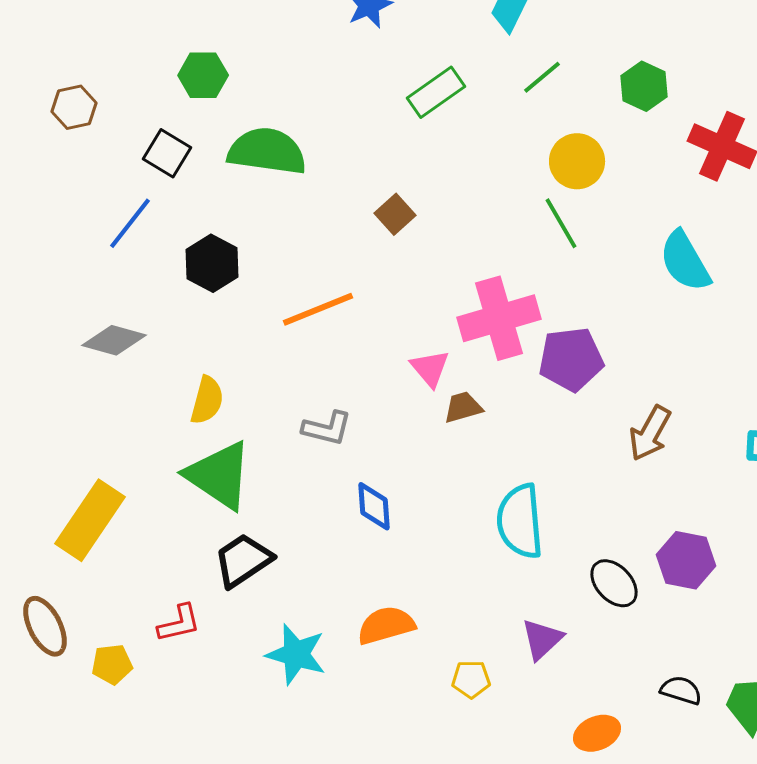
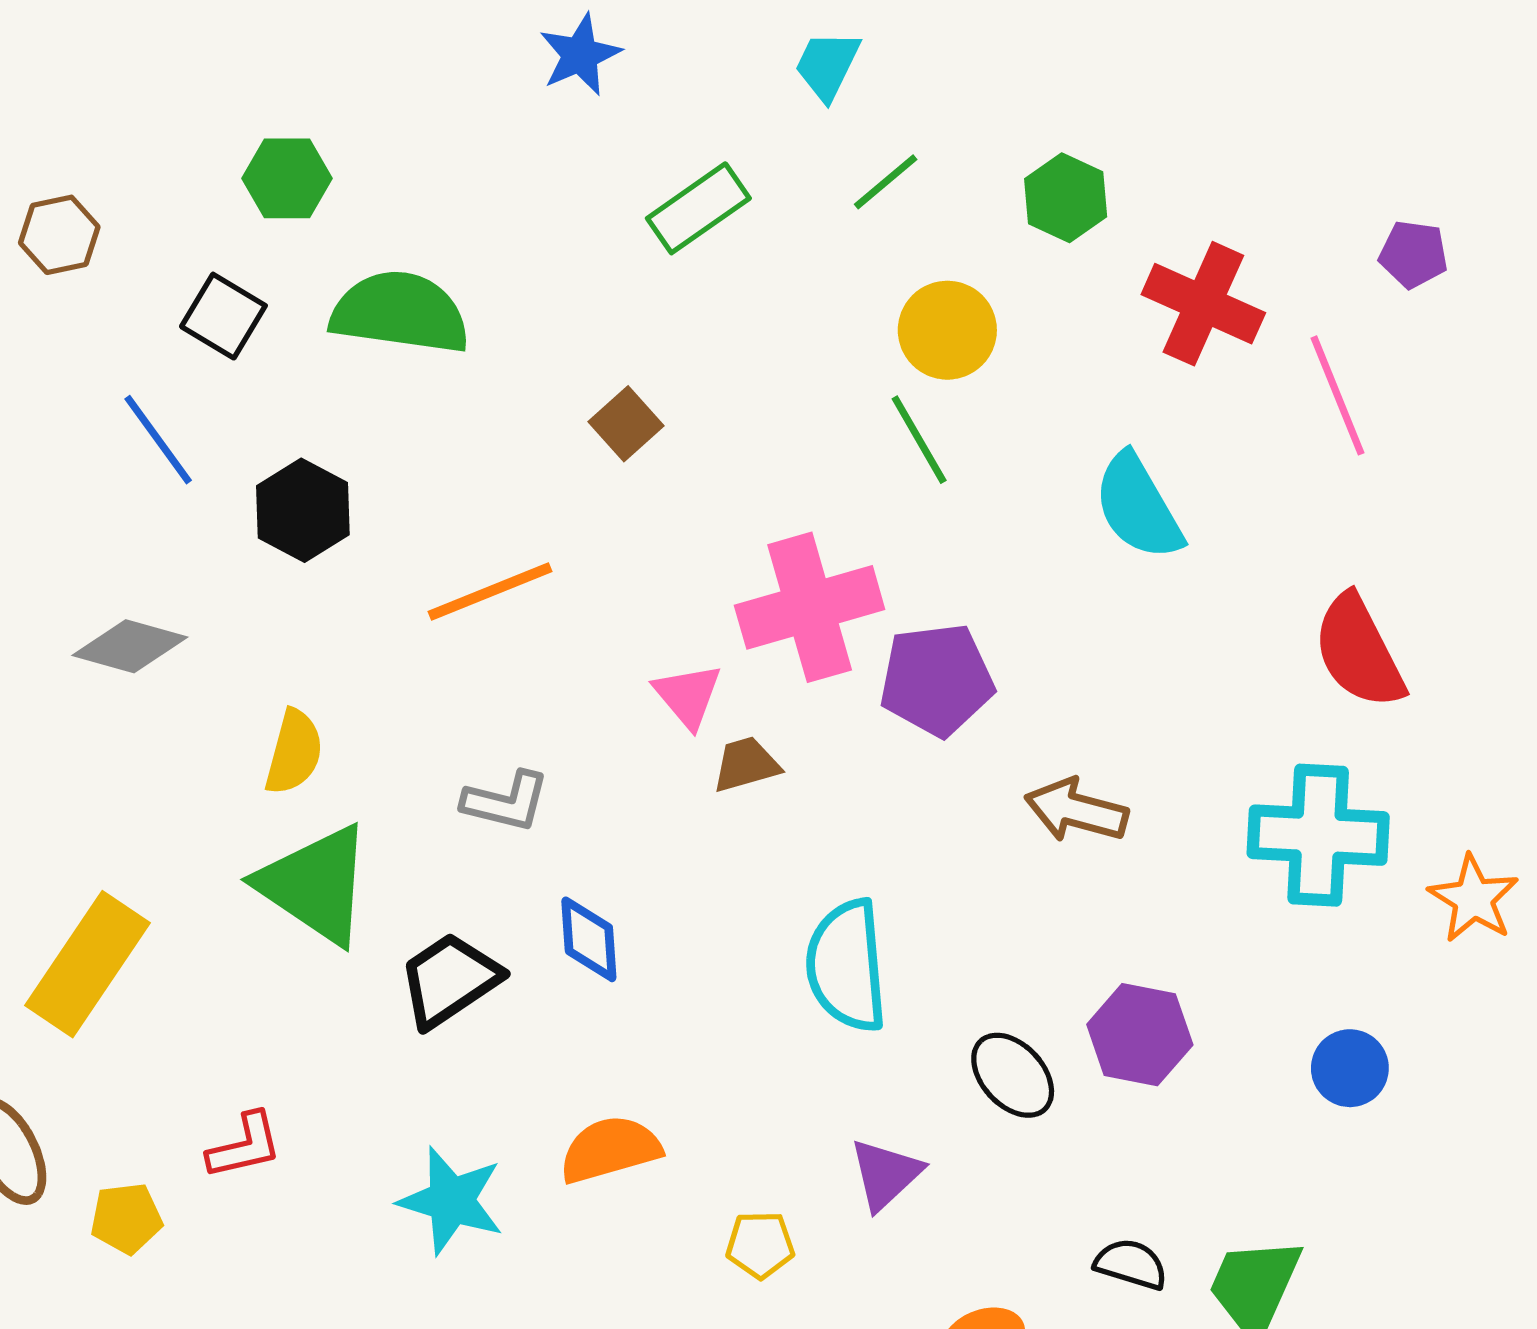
blue line: (130, 223) -> (158, 440), turned -74
brown arrow: (650, 433) -> (1076, 810), turned 76
black trapezoid: (243, 560) -> (449, 980), moved

